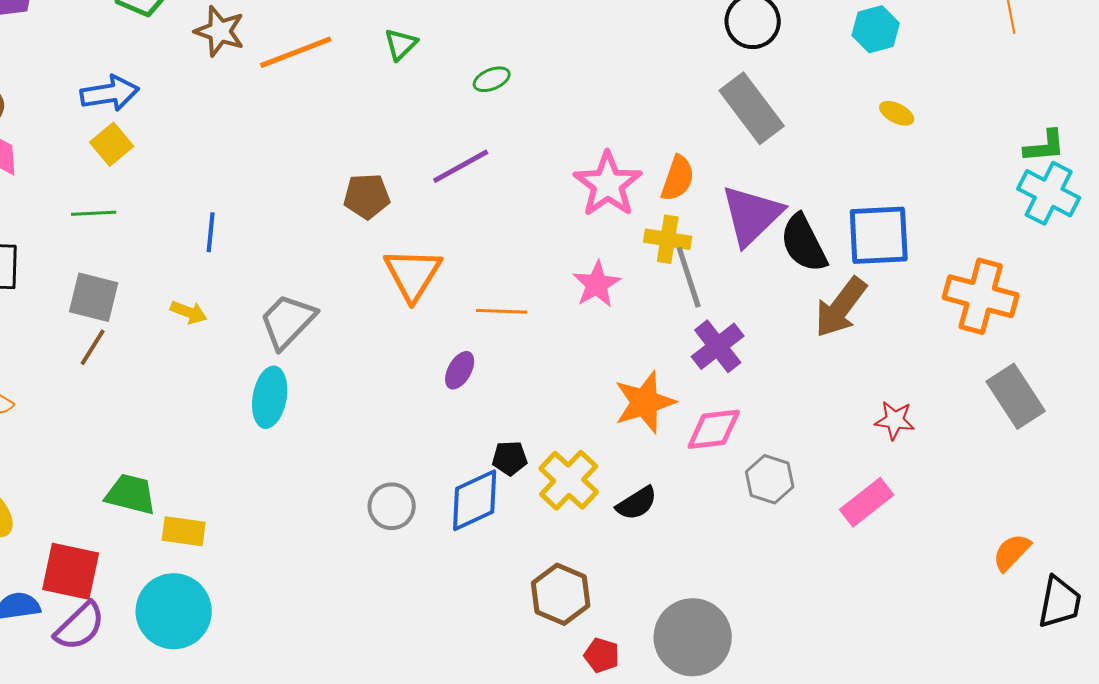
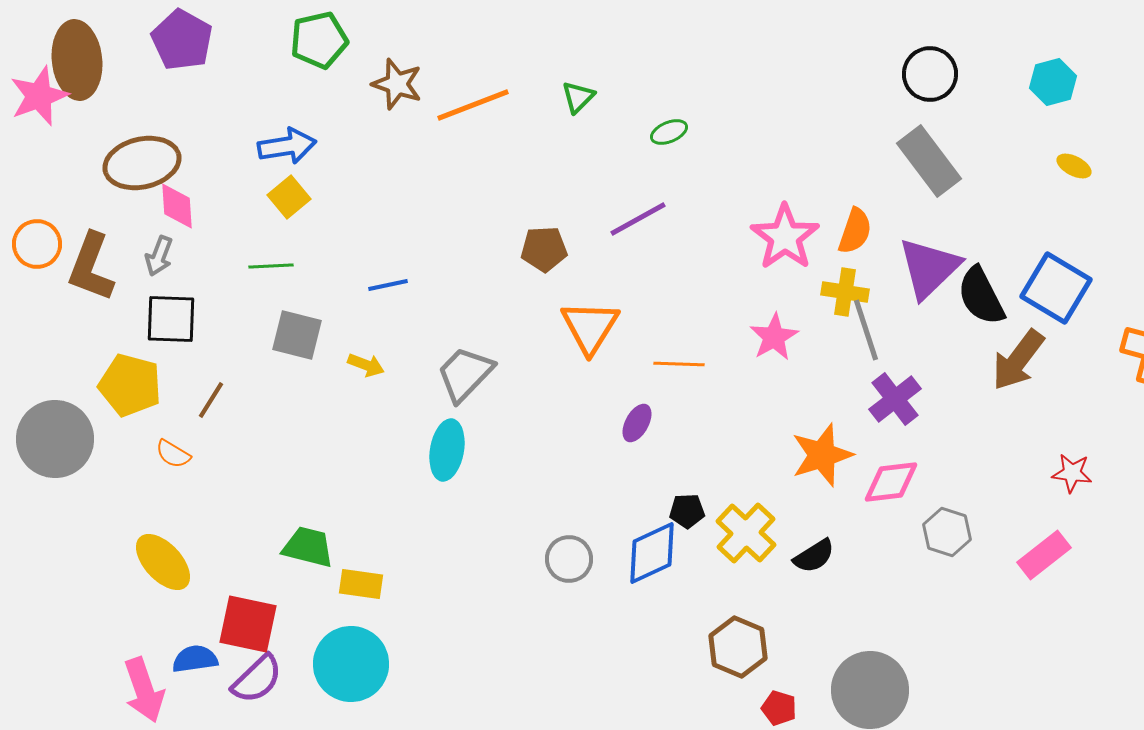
blue line: (211, 232) -> (388, 285), turned 72
blue square: (879, 235) -> (1056, 288), turned 34
gray square: (94, 297) -> (297, 335), moved
brown line: (93, 347) -> (211, 400), moved

